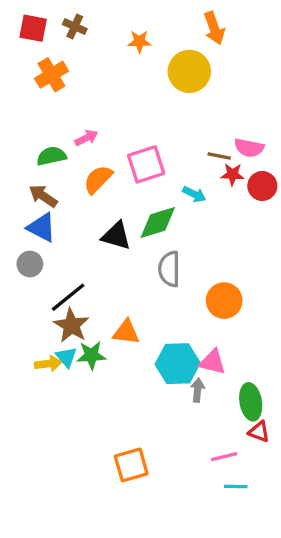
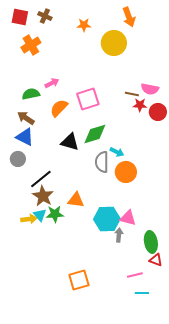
cyan arrow: (194, 194) -> (117, 152), moved
orange circle: (224, 301) -> (126, 172), moved

